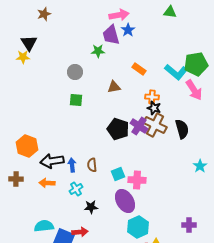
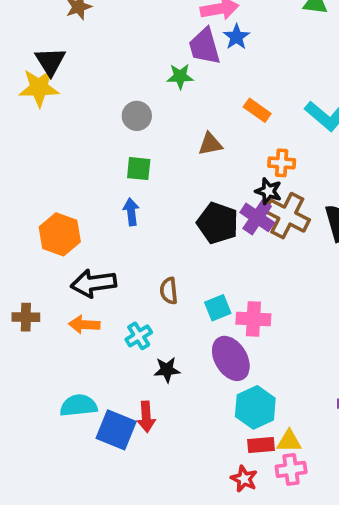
yellow star: (23, 57) -> (39, 88), size x1.5
black star: (154, 108) -> (268, 191), moved
orange hexagon: (27, 146) -> (60, 234), moved
blue arrow: (72, 165) -> (131, 212), moved
red arrow: (80, 232) -> (146, 417), turned 91

